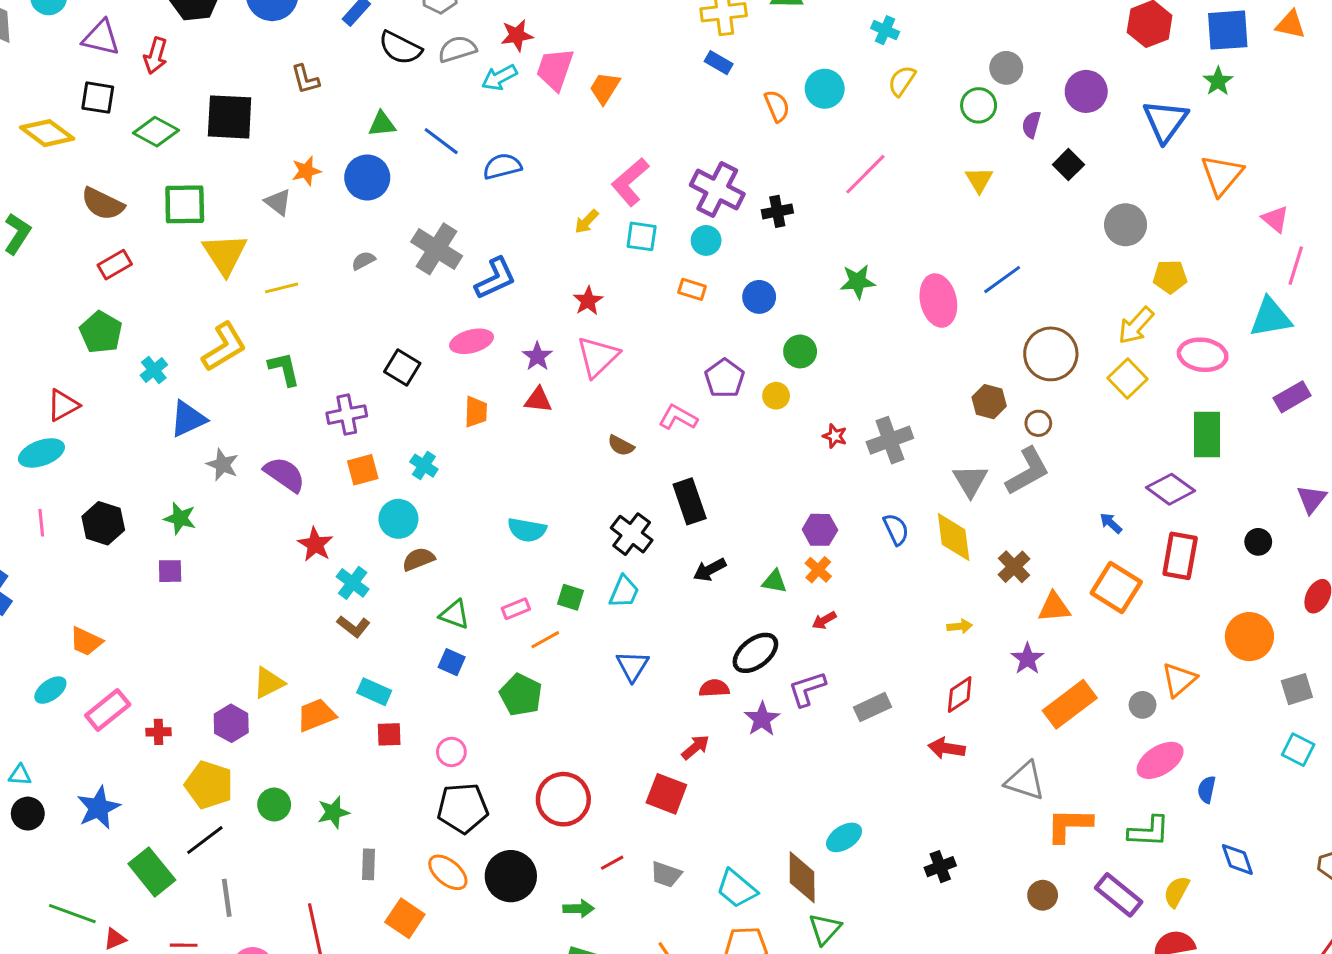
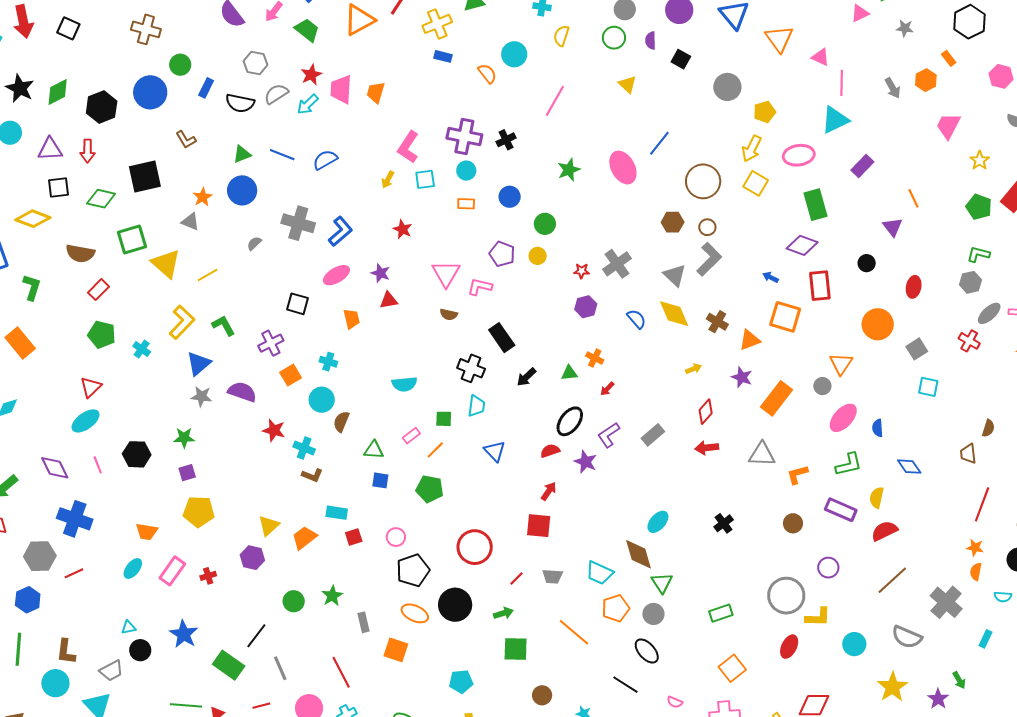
pink triangle: (598, 357) -> (446, 274), moved
blue triangle: (188, 419) -> (199, 364), moved
purple hexagon: (820, 530) -> (586, 307), moved
brown semicircle: (418, 559) -> (341, 422), turned -30
yellow pentagon: (209, 785) -> (199, 512), moved
orange L-shape: (1069, 825) -> (797, 474), size x0.7

